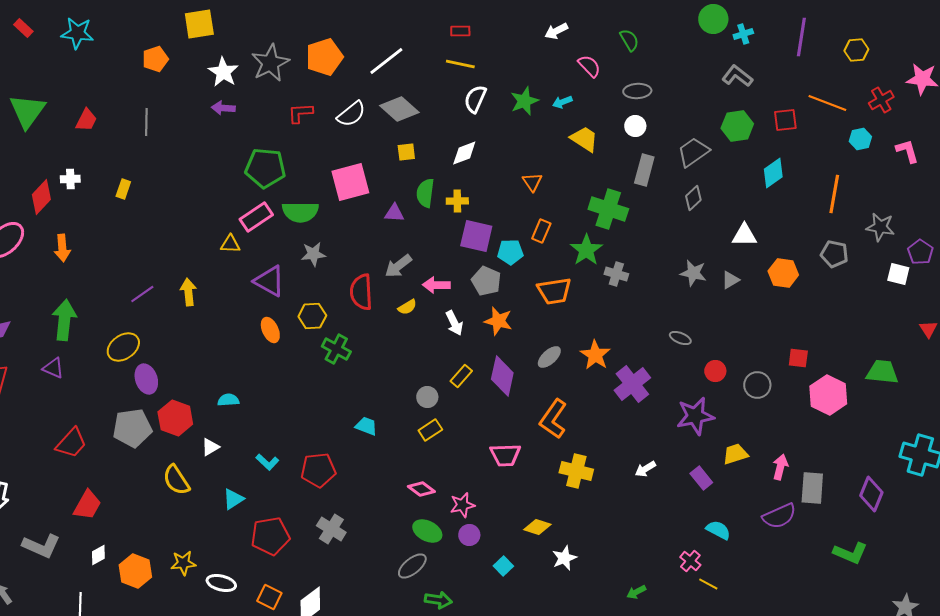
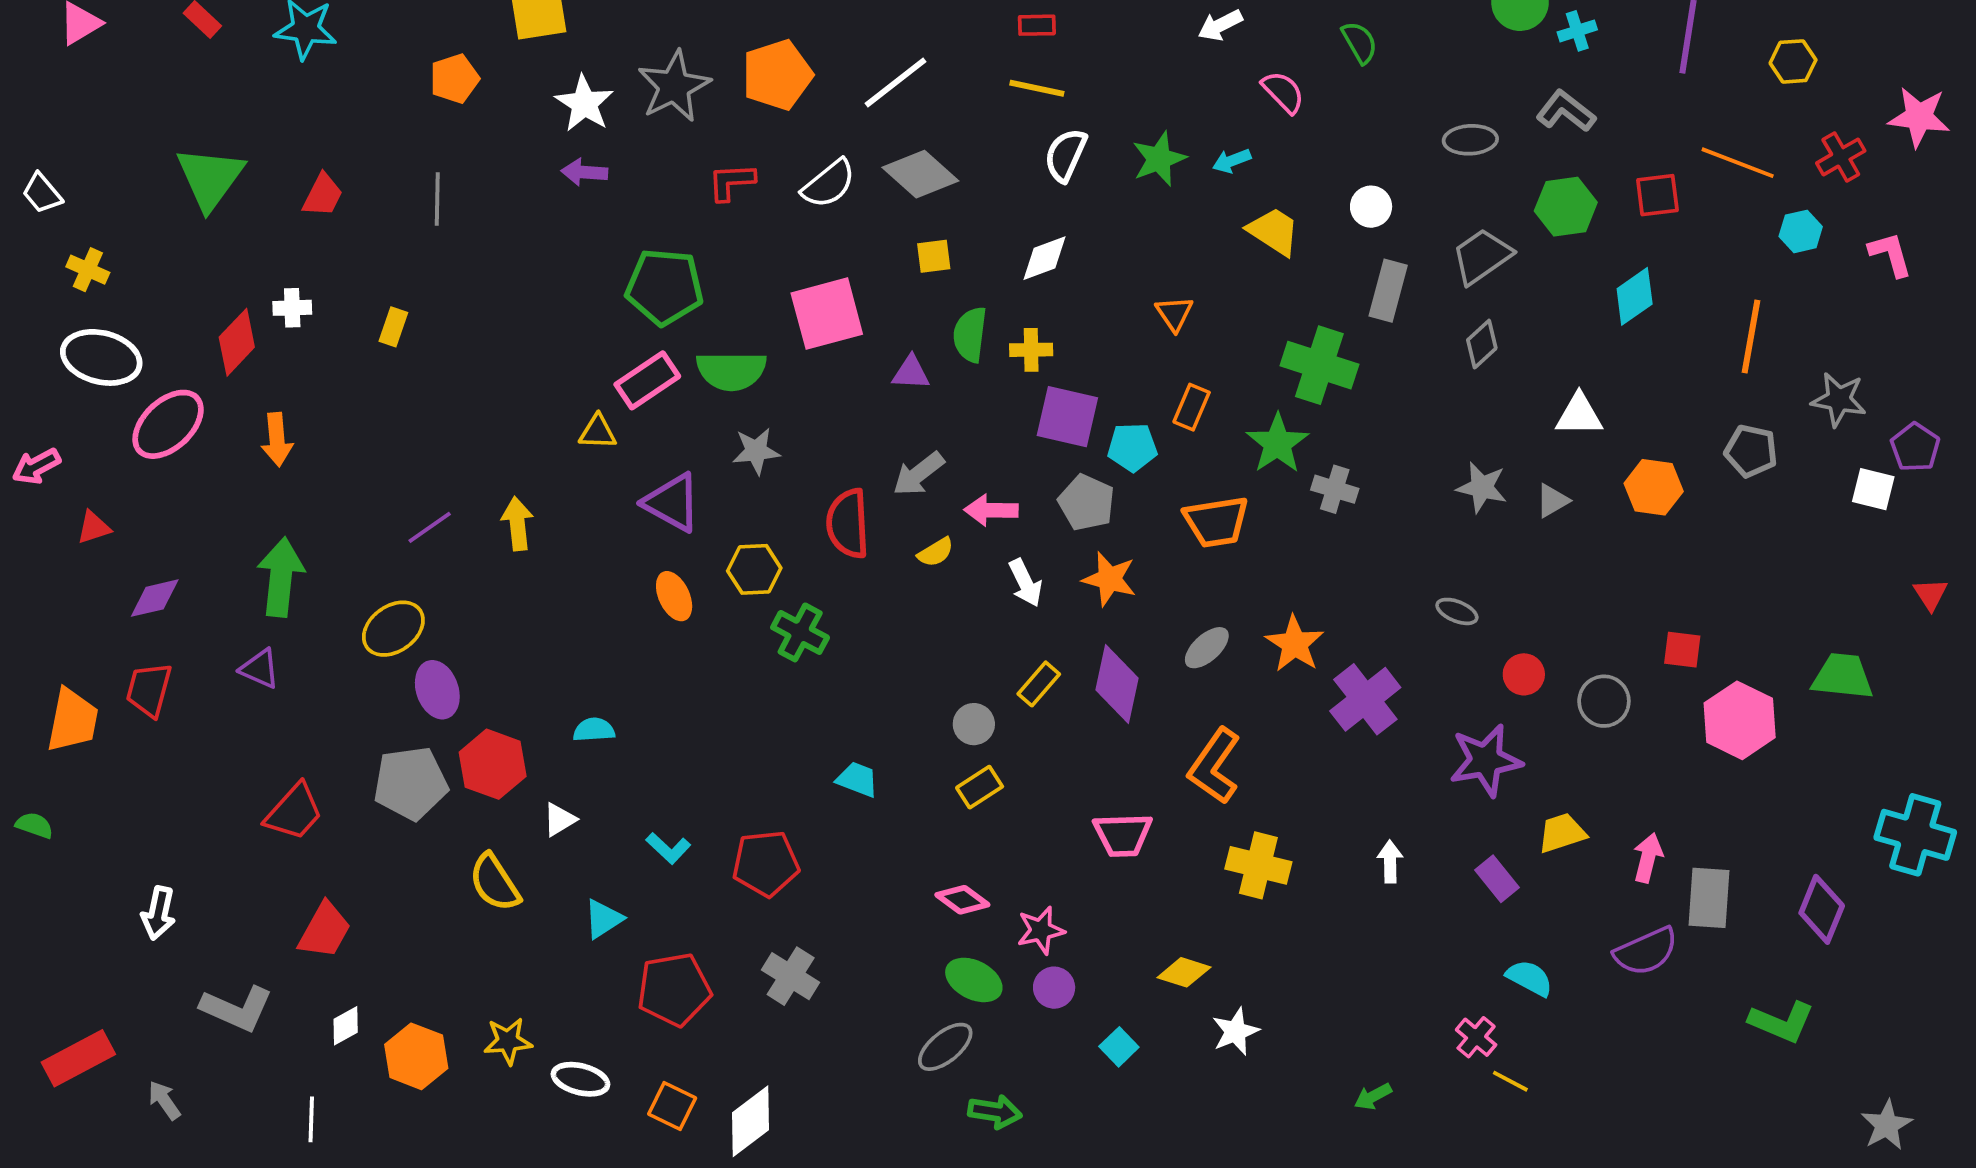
gray ellipse: (637, 91) -> (1470, 140), moved
white arrow: (645, 469) -> (1390, 862), turned 120

